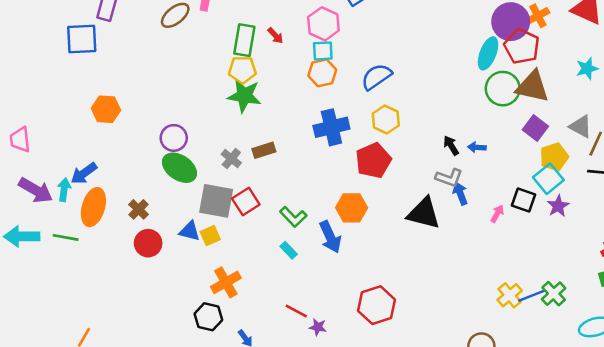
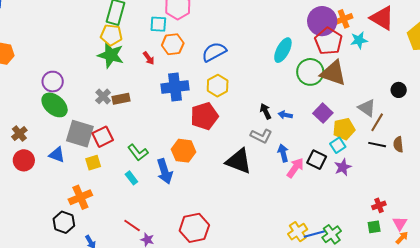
red arrow: (275, 36) -> (149, 58), moved
cyan square: (323, 51) -> (158, 24), moved
cyan ellipse: (488, 53) -> (283, 50), moved
cyan star: (587, 69) -> (359, 40), moved
purple square: (535, 128) -> (323, 113), moved
gray cross: (231, 159) -> (103, 96), moved
cyan square: (548, 179) -> (338, 145), size x0.7
blue arrow: (460, 193) -> (283, 153), moved
pink arrow: (497, 214) -> (295, 168), size x1.5
yellow square: (210, 236) -> (93, 163), moved

